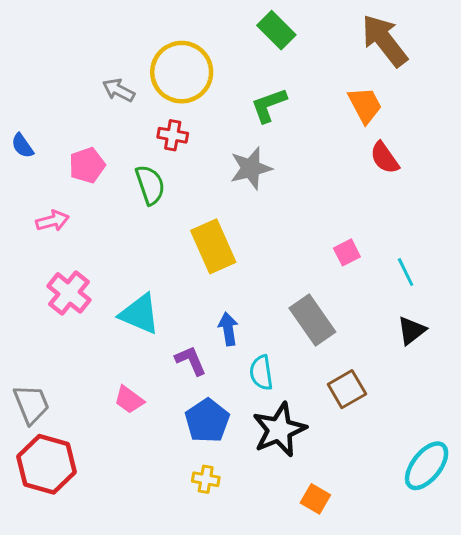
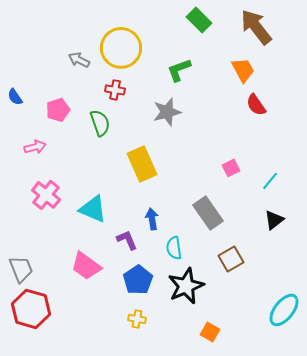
green rectangle: (276, 30) -> (199, 20), moved
cyan line: (406, 272) -> (270, 181), turned 66
pink trapezoid: (129, 400) -> (86, 266), size x1.5

